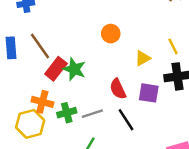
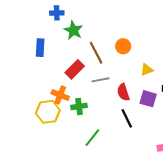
brown line: (40, 46) -> (96, 53), moved
green star: (74, 69) -> (73, 30), moved
gray line: (92, 114) -> (100, 80), moved

